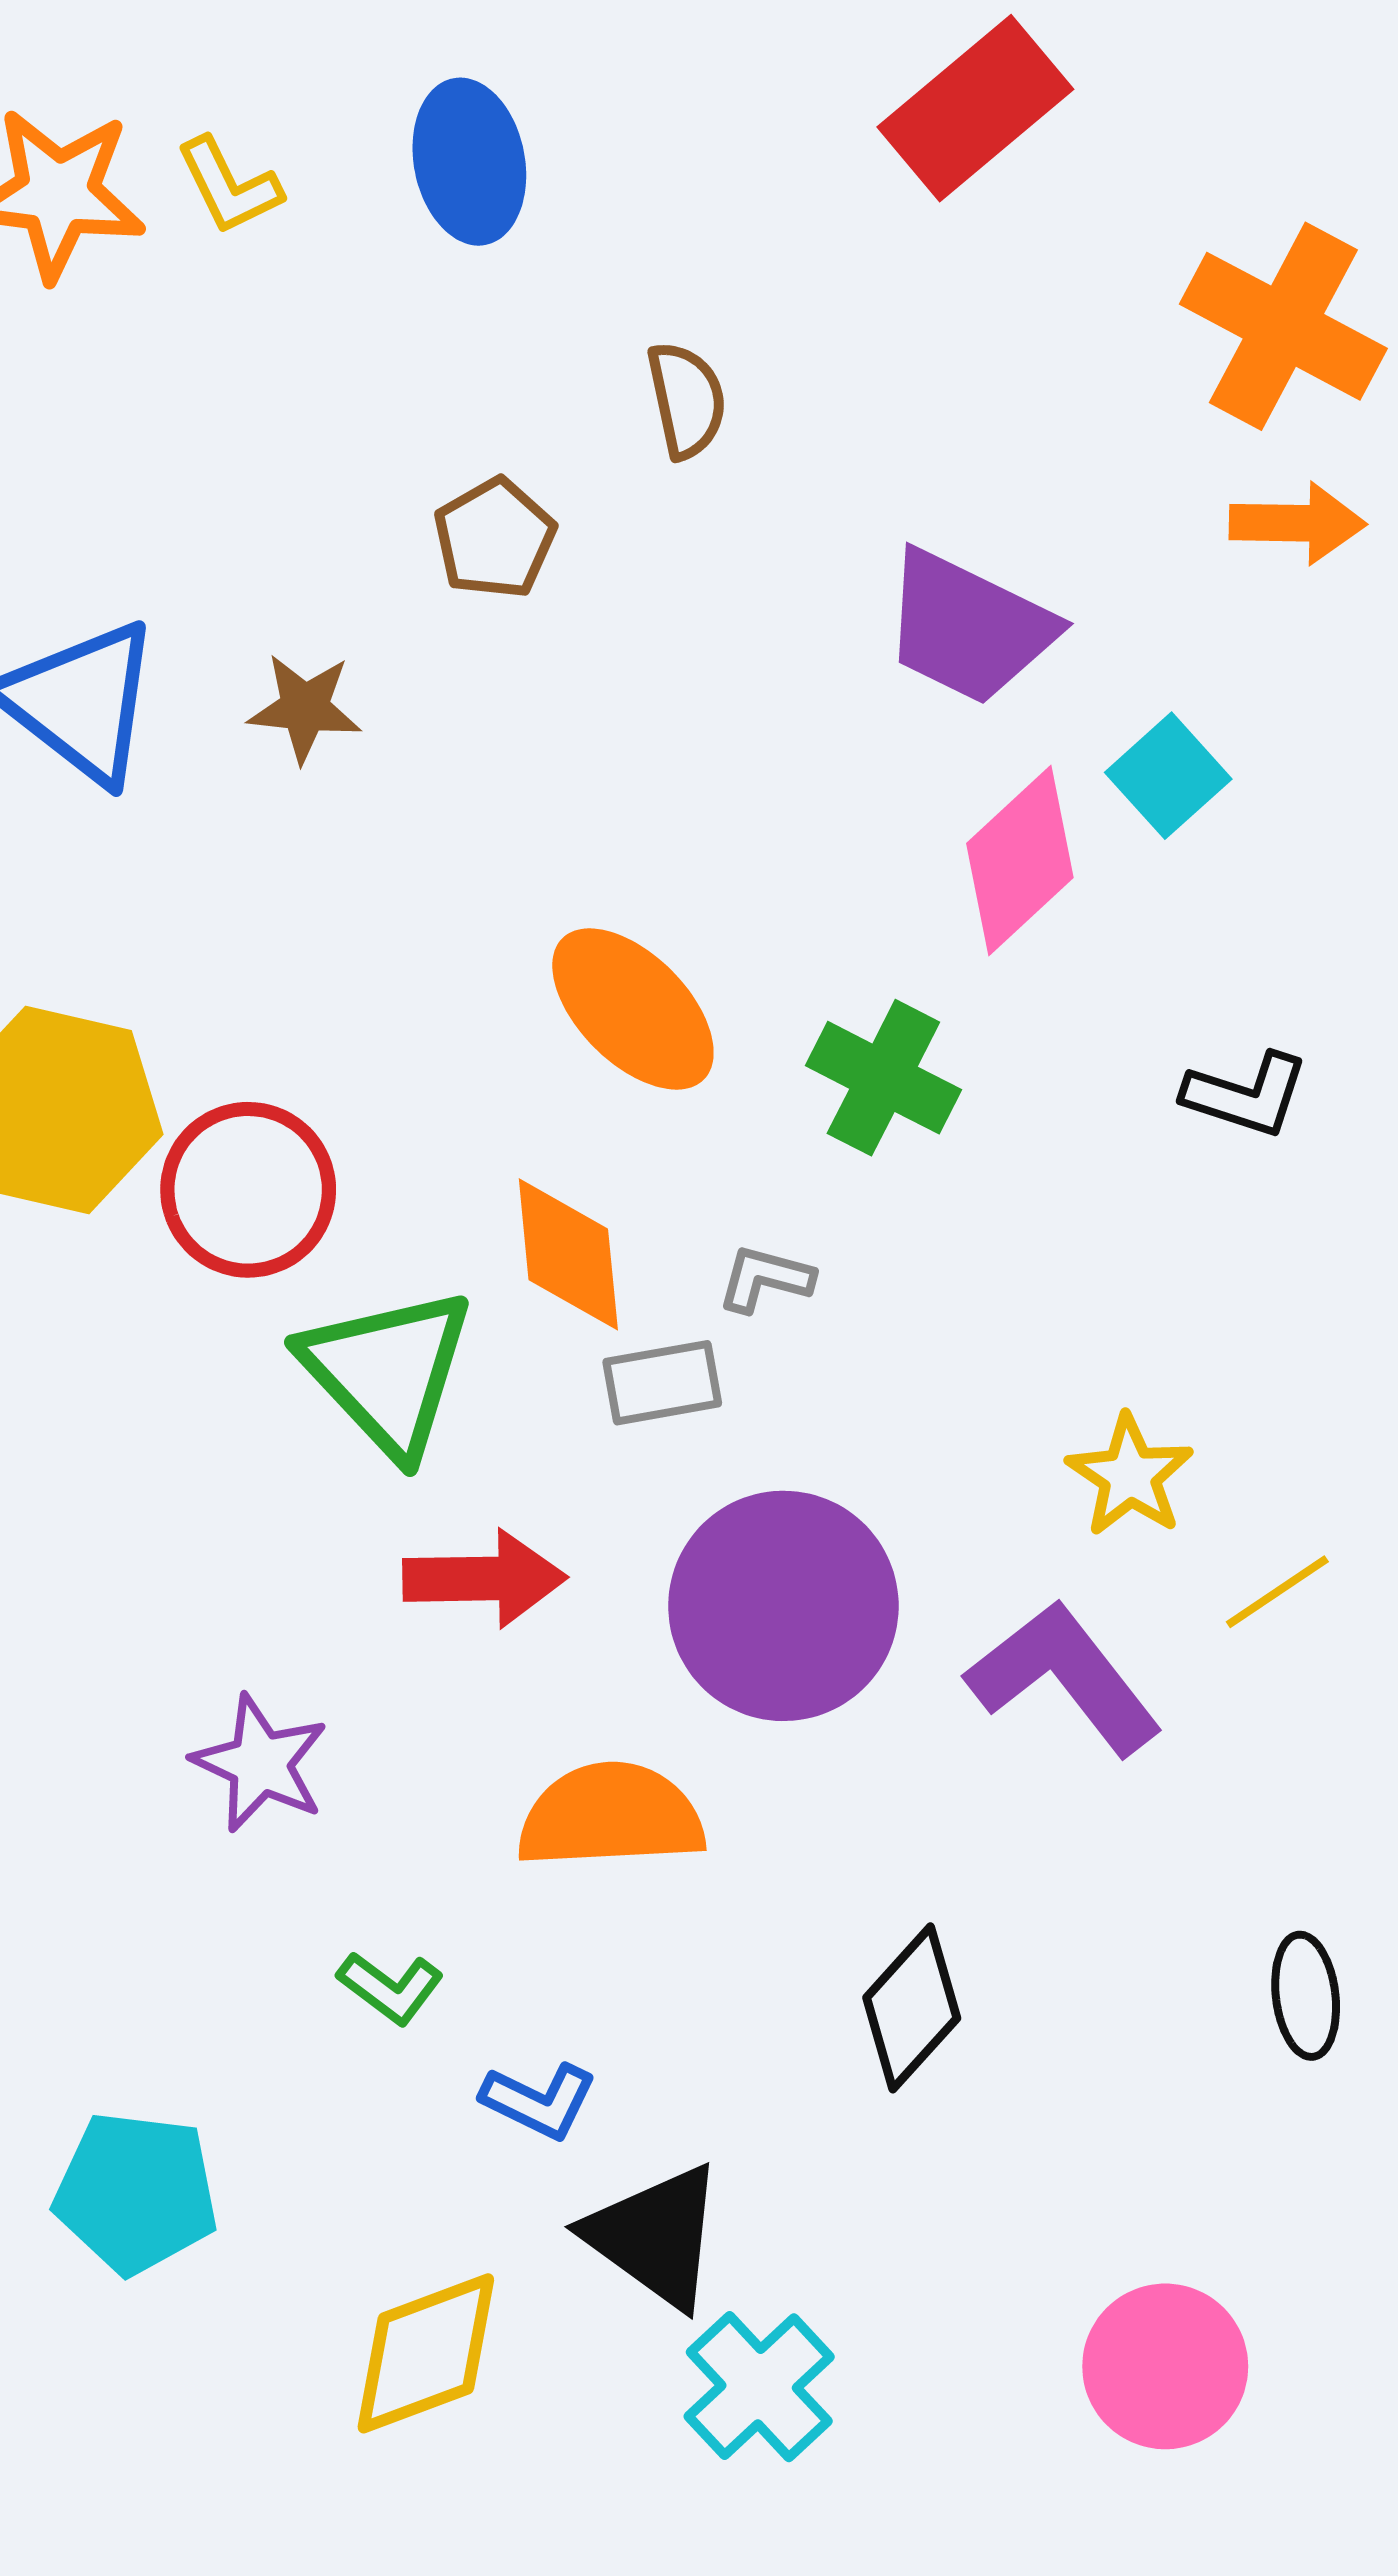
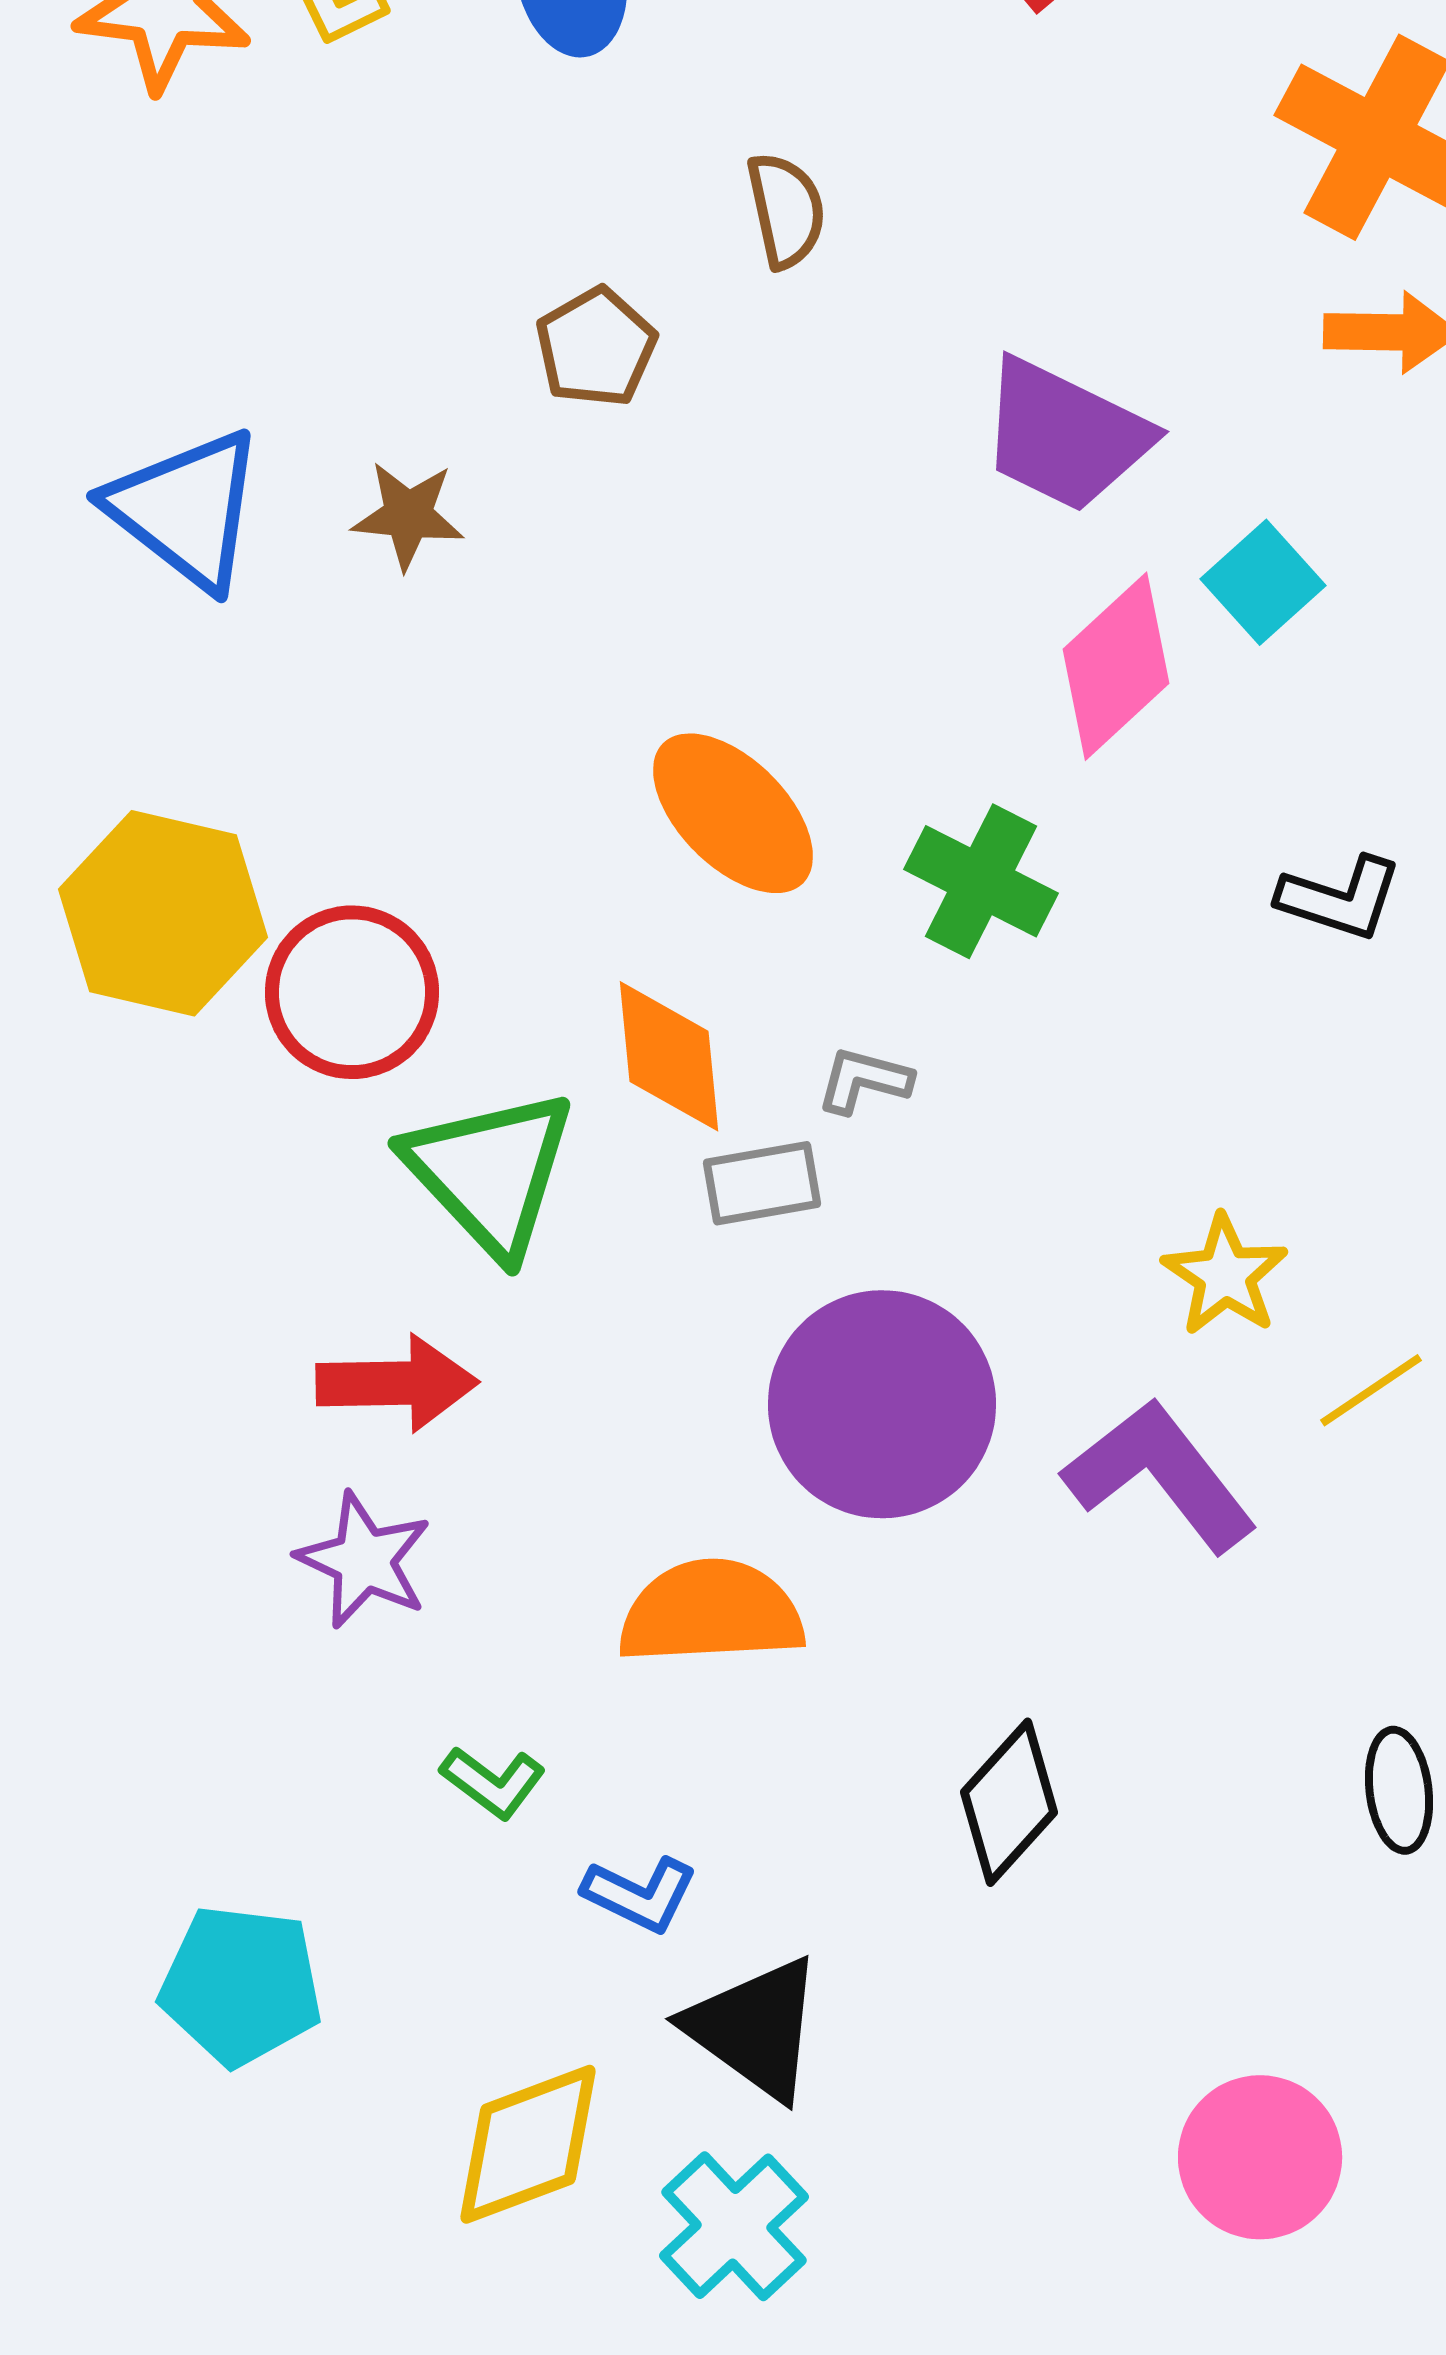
red arrow: (484, 1579) -> (397, 1383), moved
cyan cross: (759, 2387) -> (734, 2226), moved

